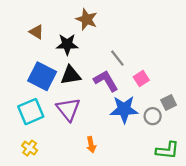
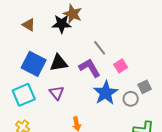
black star: (67, 44) -> (62, 24), moved
purple triangle: (68, 109) -> (57, 93), size x0.7
blue star: (124, 109) -> (106, 93), turned -30

